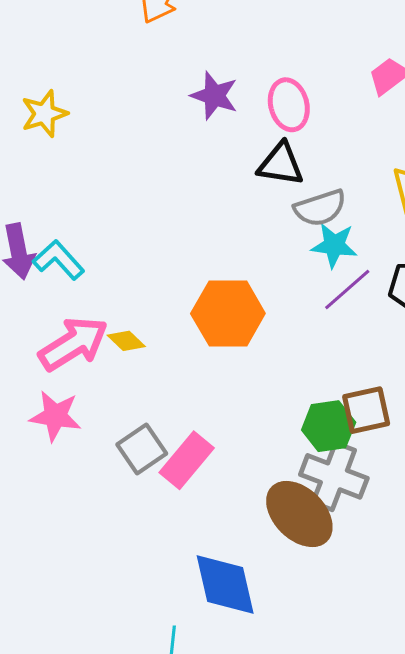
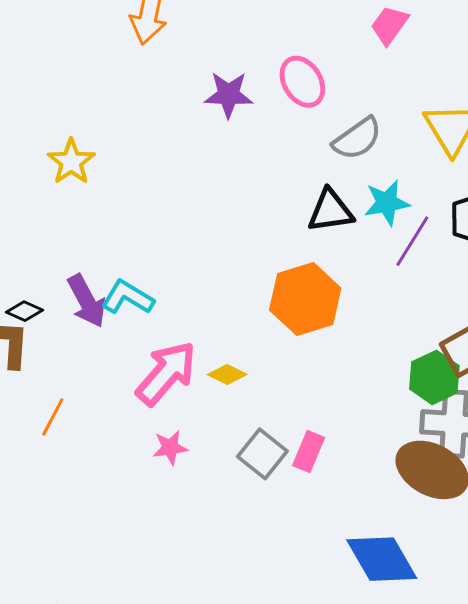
black triangle: (281, 164) -> (330, 211), moved
gray semicircle: (320, 208) -> (357, 139), moved
yellow diamond: (126, 341) -> (227, 374), moved
pink star: (55, 416) -> (170, 448), size x0.7
pink rectangle: (187, 460) -> (309, 451), size x0.7

